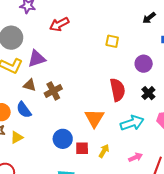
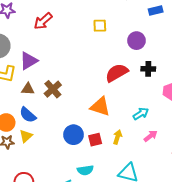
red semicircle: (118, 90) -> (117, 73), turned -95
black cross: (148, 93) -> (148, 69), turned -32
orange triangle: (94, 118) -> (100, 107), turned -30
cyan arrow: (132, 123) -> (141, 114), moved, size x0.7
yellow triangle: (17, 137) -> (26, 136), moved

